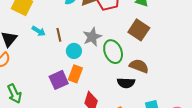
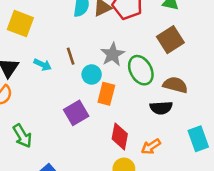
brown square: (139, 30) -> (170, 40), turned 30
cyan arrow: (39, 31) -> (43, 65), moved
orange rectangle: (75, 74) -> (106, 94), moved

